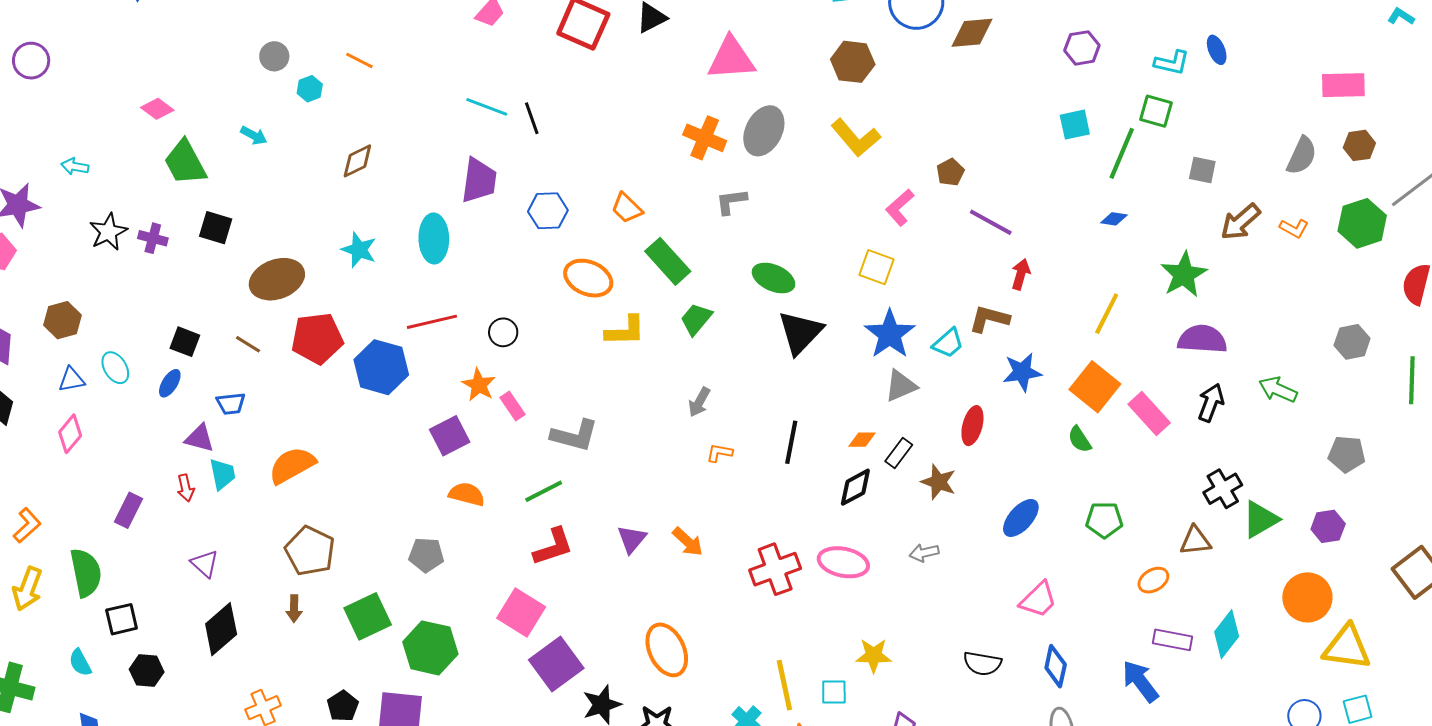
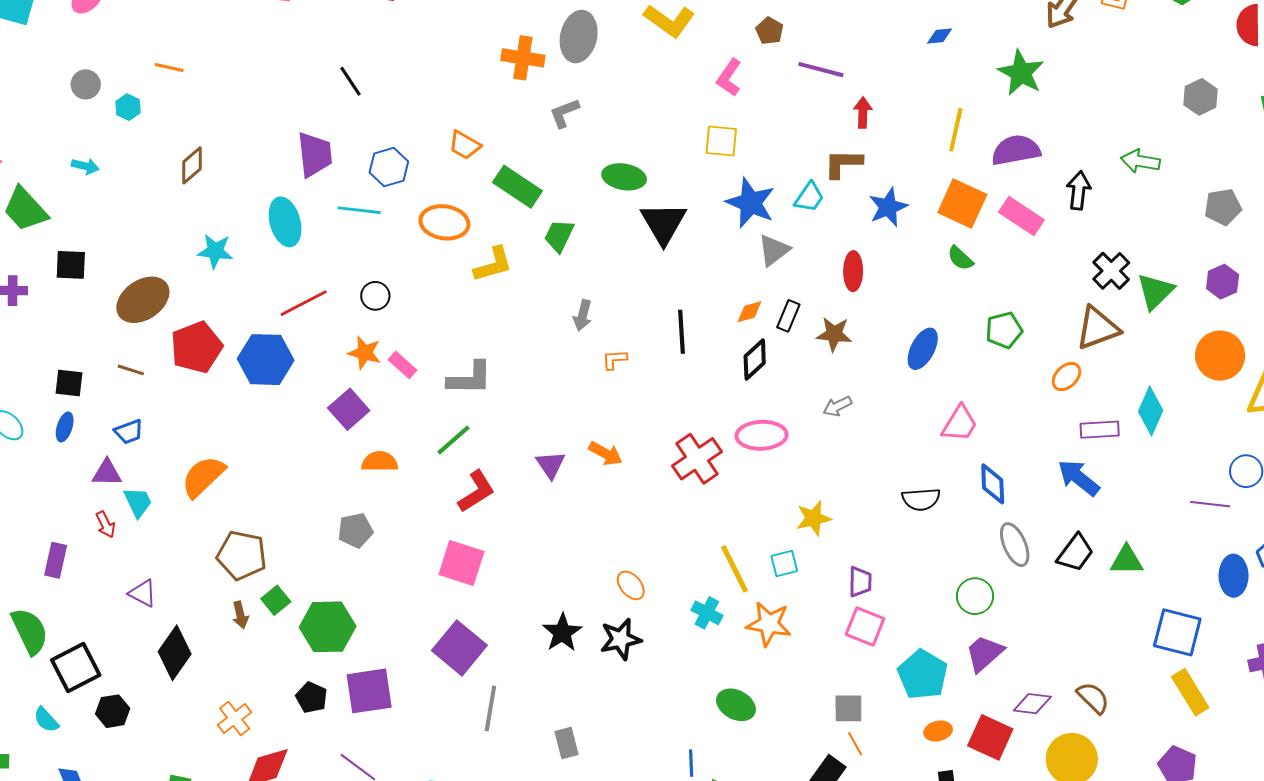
cyan line: (487, 107) -> (359, 210), moved
purple semicircle: (1202, 339) -> (1016, 150), moved
brown triangle: (1195, 541) -> (1097, 328), size x1.4
green square: (368, 616) -> (276, 600), moved, size x0.6
black square: (122, 619) -> (76, 668), size x1.4
green hexagon: (430, 648) -> (328, 627), moved
orange ellipse: (667, 650) -> (631, 585), moved, size x0.6
purple square: (556, 664) -> (459, 648), moved

